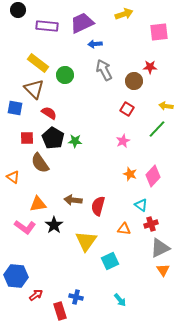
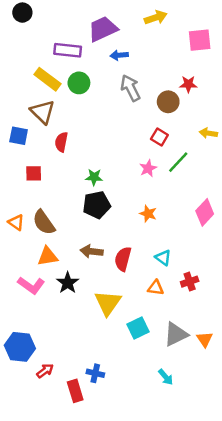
purple rectangle: (47, 26) -> (68, 50), moved
green circle: (65, 75) -> (79, 83), moved
red semicircle: (49, 113) -> (61, 142), turned -112
green line: (157, 129) -> (178, 162), moved
black pentagon: (53, 138) -> (97, 205), moved, turned 30
pink star: (123, 141) -> (148, 168), moved
brown semicircle: (40, 163) -> (44, 222), moved
orange star: (130, 174) -> (148, 214), moved
pink diamond: (153, 176) -> (205, 212), moved
cyan triangle: (141, 205) -> (163, 258), moved
gray triangle: (160, 248) -> (176, 334), moved
cyan arrow: (120, 300) -> (166, 377), moved

